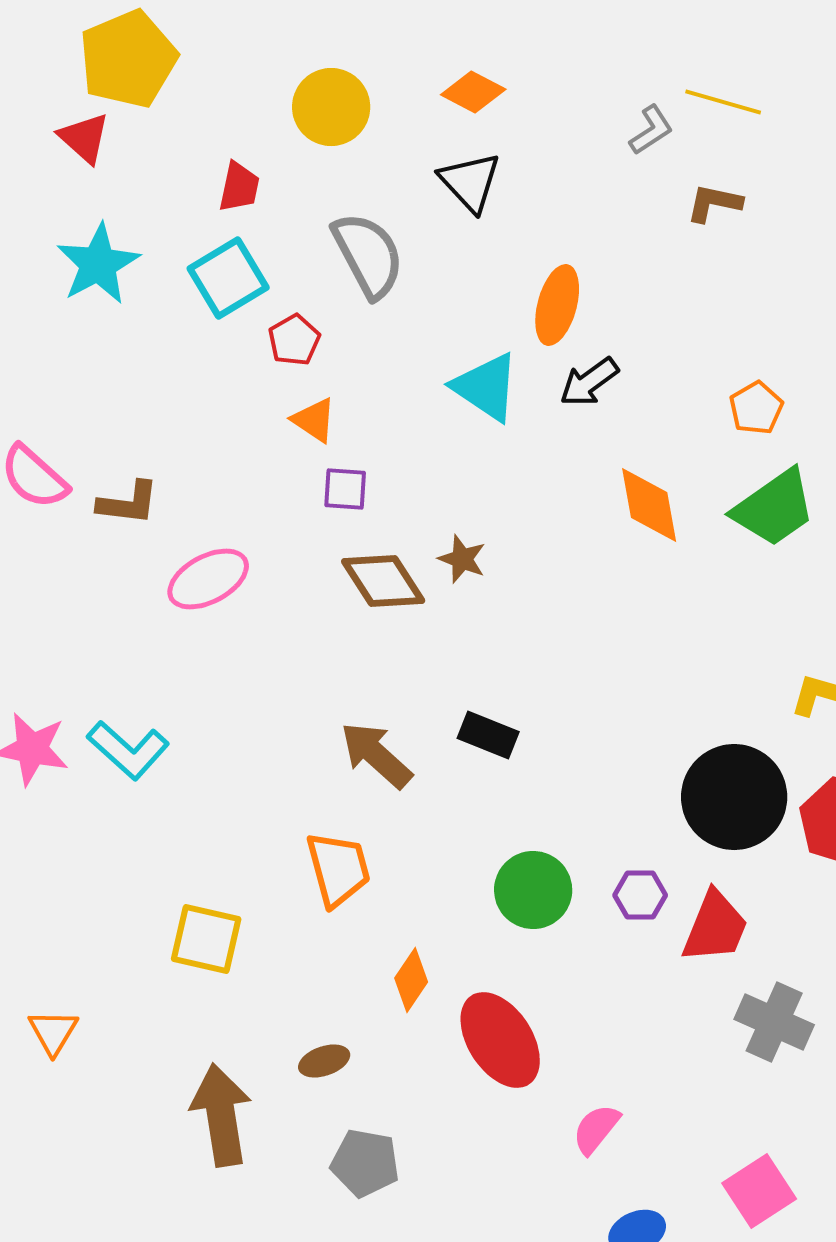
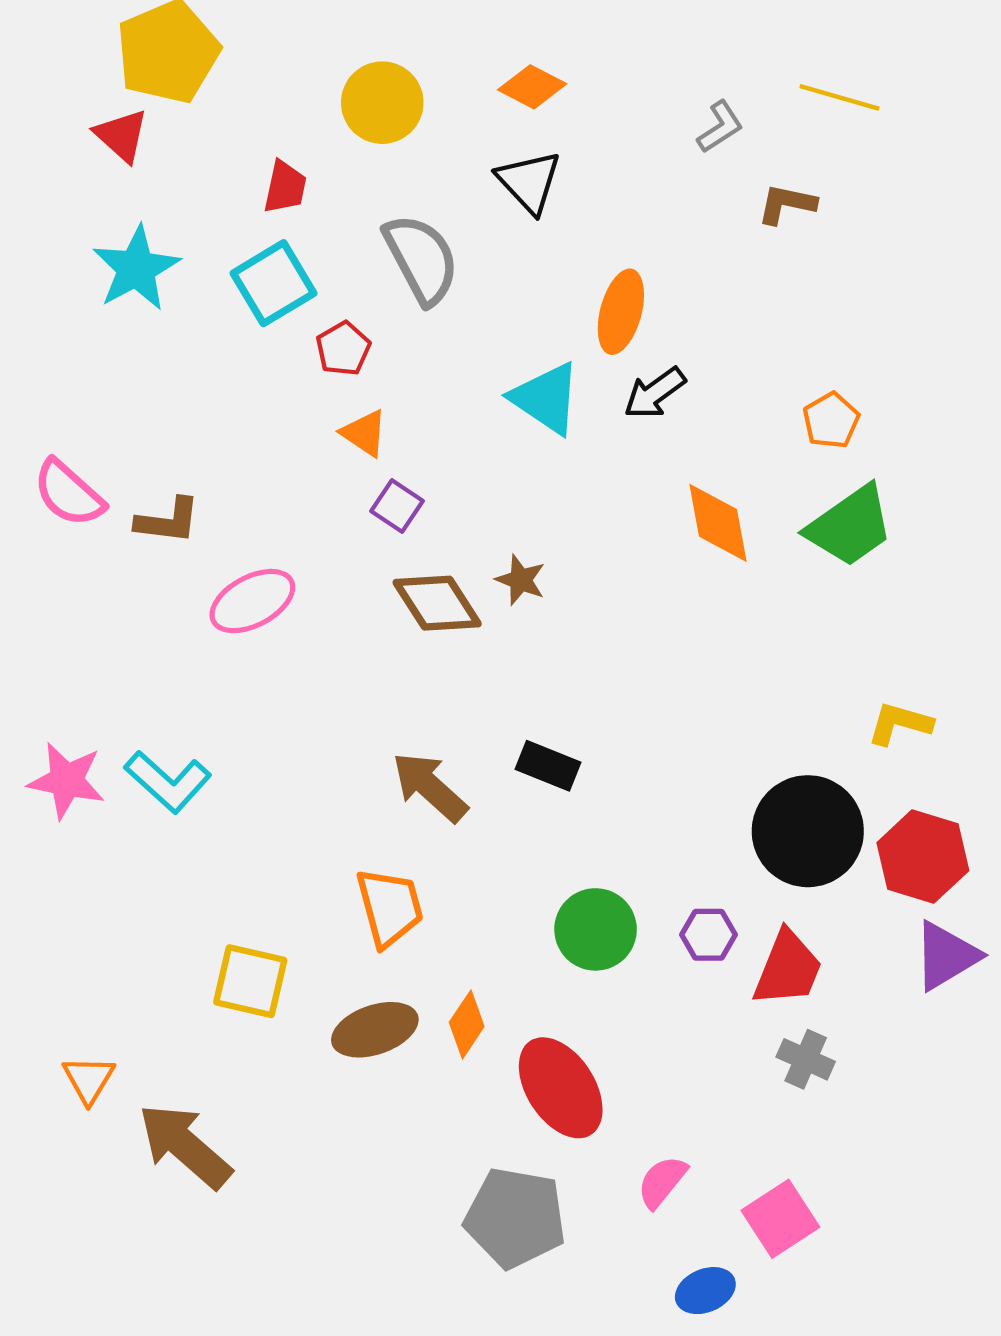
yellow line: (723, 102) -> (839, 97), moved
purple square: (345, 489) -> (397, 506), turned 30
gray cross: (774, 1022) -> (806, 1059), moved, size x0.7
brown ellipse: (324, 1061) -> (375, 1030), moved, size x1.6
brown arrow: (221, 1115) -> (185, 1146), moved, turned -40
gray pentagon: (365, 1163) -> (515, 1218), moved, size x1.4
pink square: (759, 1191) -> (780, 1219), moved

